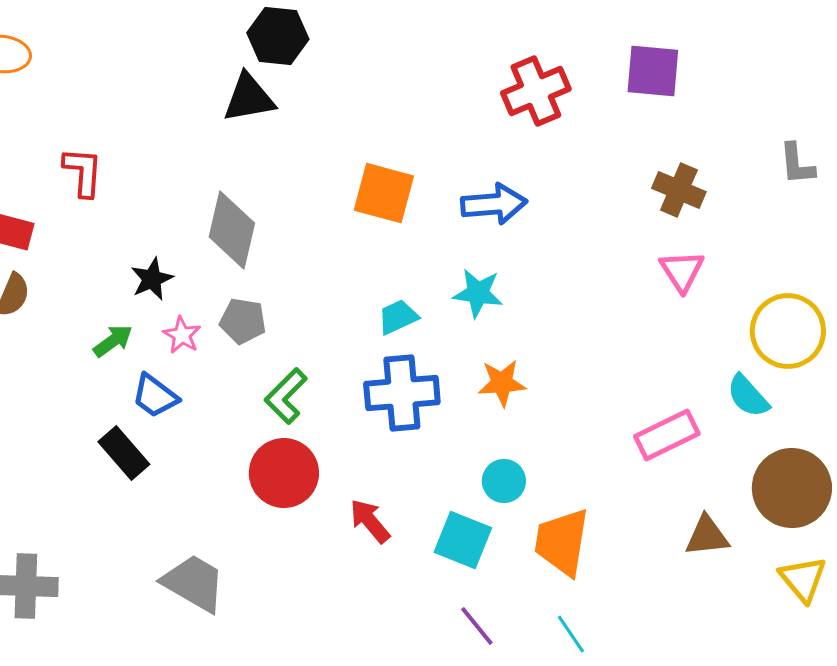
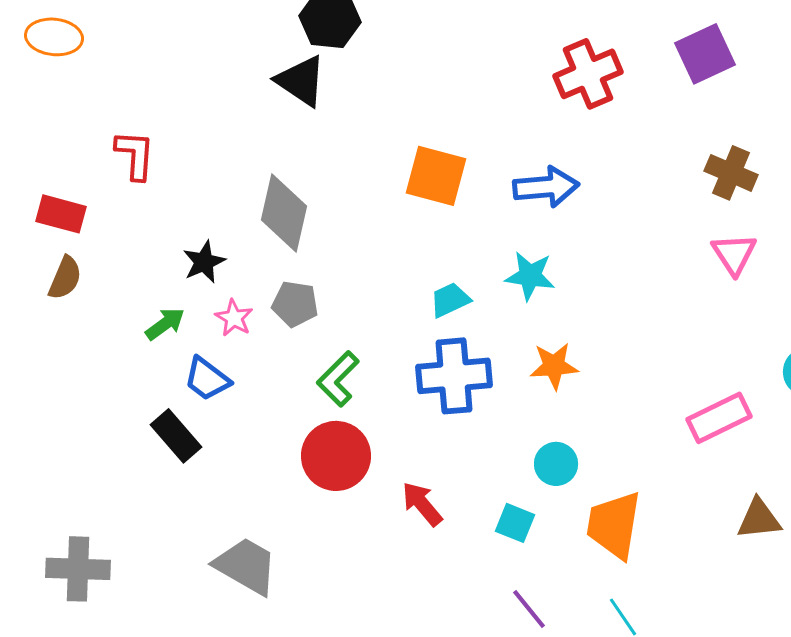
purple square: (653, 71) -> (705, 54), turned -30
black triangle: (249, 98) -> (301, 81), turned 44
cyan square: (463, 540) -> (515, 523), size x0.7

